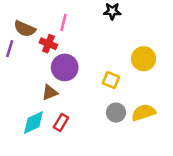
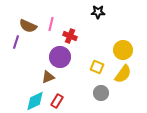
pink line: (63, 22) -> (51, 24), moved
red cross: (48, 44) -> (70, 36), moved
yellow semicircle: (143, 113) -> (123, 74), moved, turned 144

